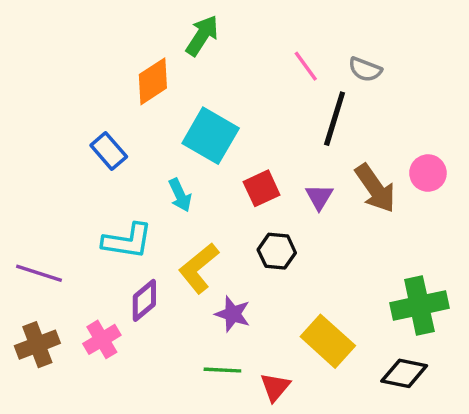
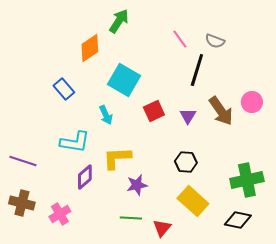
black hexagon: (277, 251) -> (186, 162), moved
yellow L-shape: (199, 268) -> (117, 158), turned 36
purple star: (233, 314) -> (137, 185), turned -30
pink cross: (102, 339) -> (60, 214), moved
brown cross: (37, 345) -> (22, 203), turned 35

